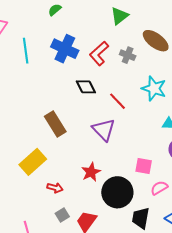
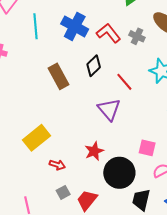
red L-shape: (99, 53) -> (108, 33), turned 90
black diamond: (86, 87) -> (94, 66), turned 70
brown rectangle: (55, 124) -> (59, 76), moved

